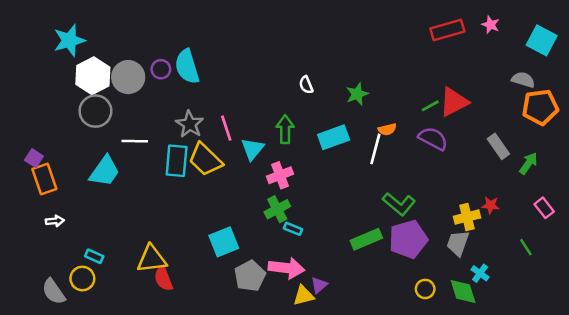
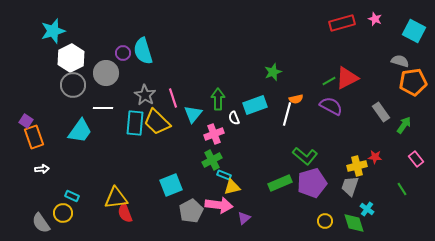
gray circle: (128, 77) -> (106, 73), moved
white semicircle: (306, 85) -> (234, 118), moved
yellow triangle: (303, 296) -> (232, 187), moved

